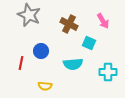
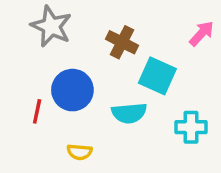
pink arrow: (103, 21) -> (202, 33), moved, turned -105
cyan square: (89, 43) -> (157, 76), size x1.5
blue circle: (41, 51) -> (72, 90), size x1.5

